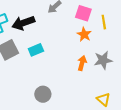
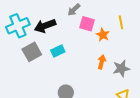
pink square: (83, 13) -> (87, 24), moved
gray star: (103, 60) -> (121, 69), moved

